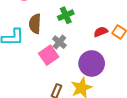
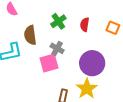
red semicircle: (101, 32) -> (85, 25), moved, turned -48
pink square: (49, 55) -> (49, 63), turned 30

